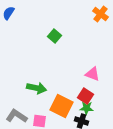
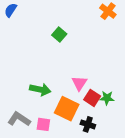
pink triangle: (92, 74) -> (79, 83), moved, turned 42
green star: (86, 108) -> (107, 98), moved

